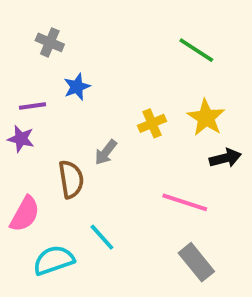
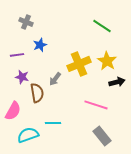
yellow cross: (152, 123) -> (79, 64), size x1.6
purple star: (21, 139) -> (22, 77), moved
cyan line: (102, 237) -> (53, 123), turned -49

